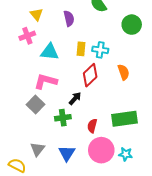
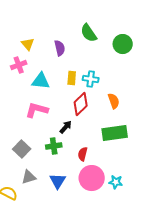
green circle: (132, 25) -> (123, 44), moved
gray square: (35, 105) -> (22, 149), moved
green rectangle: (125, 119) -> (115, 133), moved
gray triangle: (37, 149) -> (29, 177), turned 35

